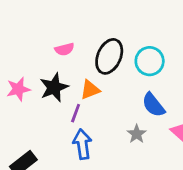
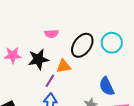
cyan circle: (150, 61) -> (112, 43), moved

